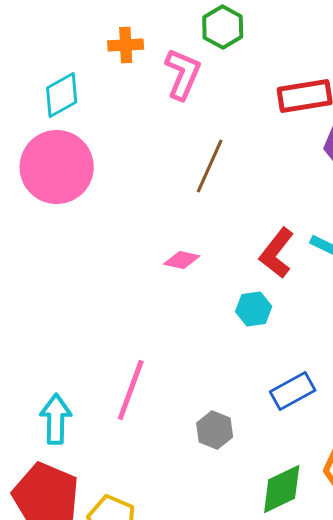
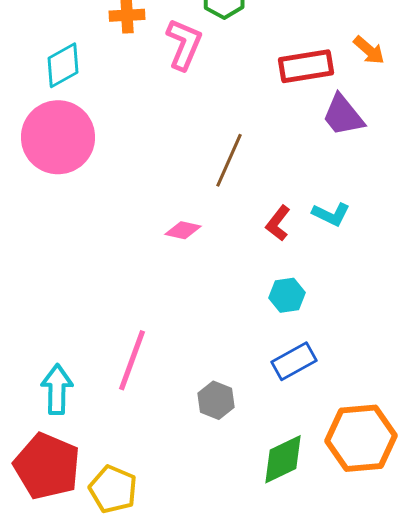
brown line: (210, 166) -> (229, 160), moved
red L-shape: (277, 253) -> (278, 223), size x0.7
cyan hexagon: (254, 309) -> (287, 295), moved

